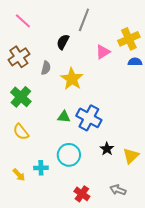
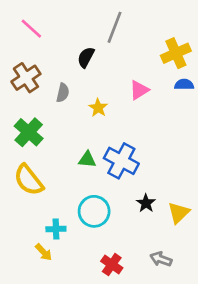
pink triangle: (103, 52) -> (139, 90), moved
yellow star: (72, 79) -> (98, 108), size x0.6
yellow semicircle: (21, 132) -> (29, 180), size x1.4
yellow arrow: (19, 175) -> (44, 252), moved

